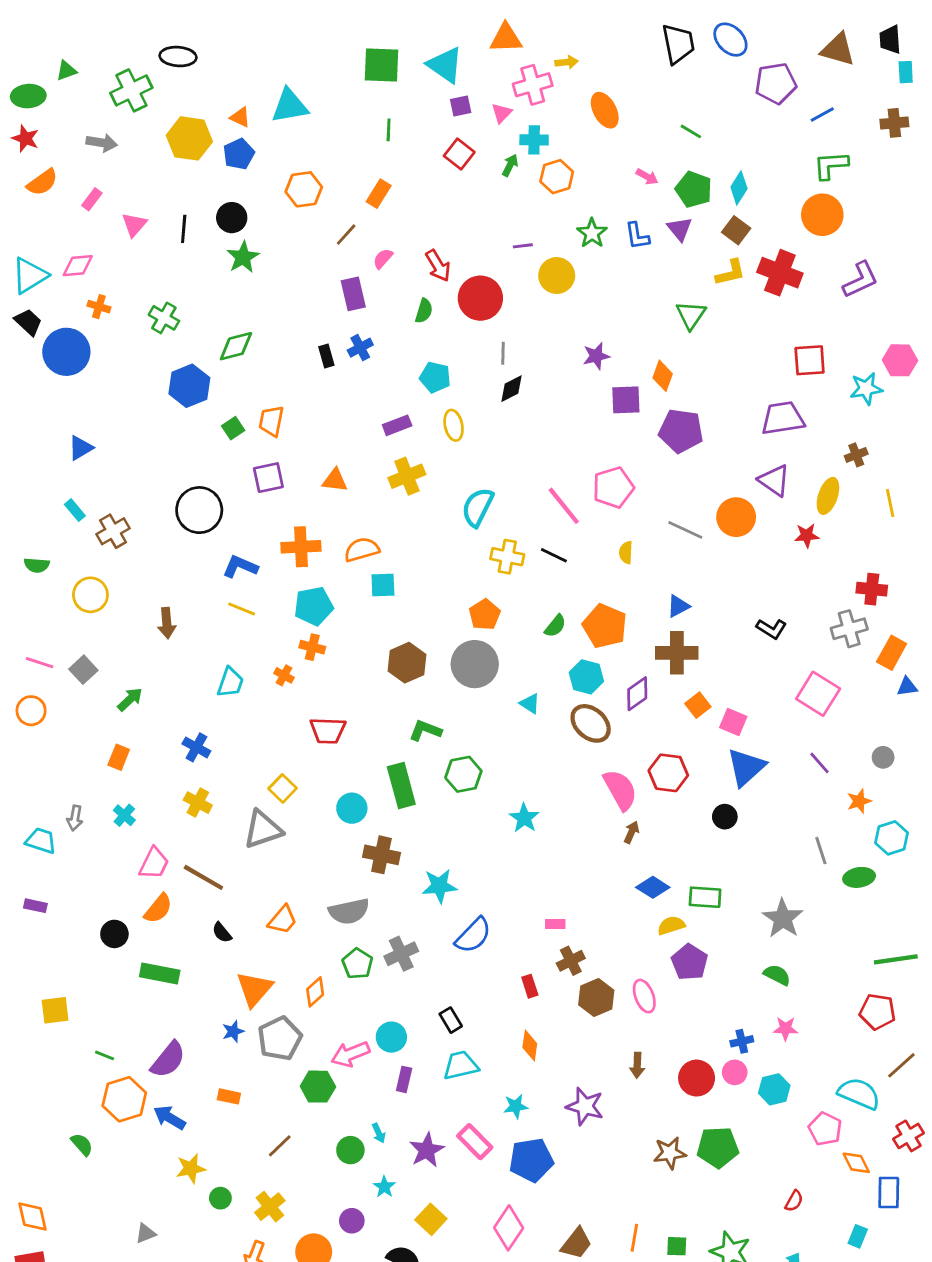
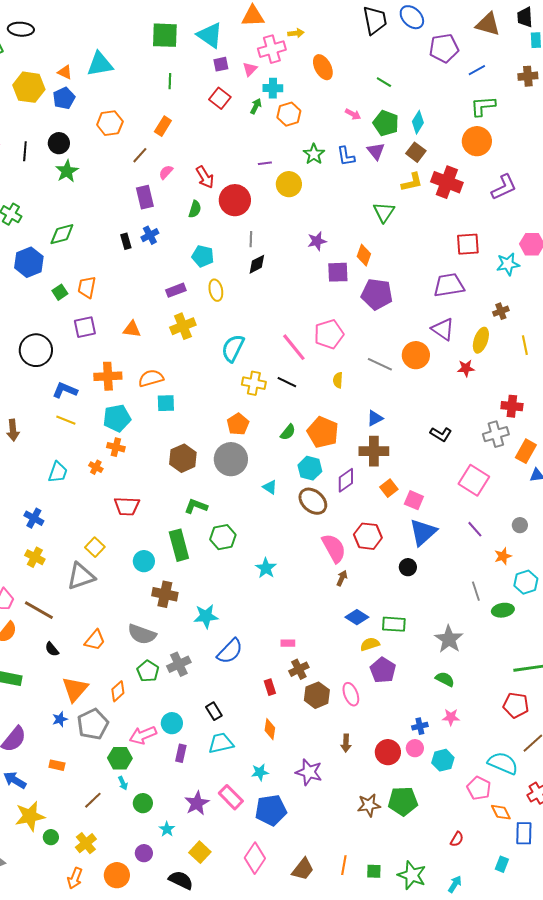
gray semicircle: (349, 911) -> (142, 634), turned 32
cyan arrow: (379, 1133) -> (123, 783), moved
yellow star: (191, 1168) -> (30, 816), size x1.4

